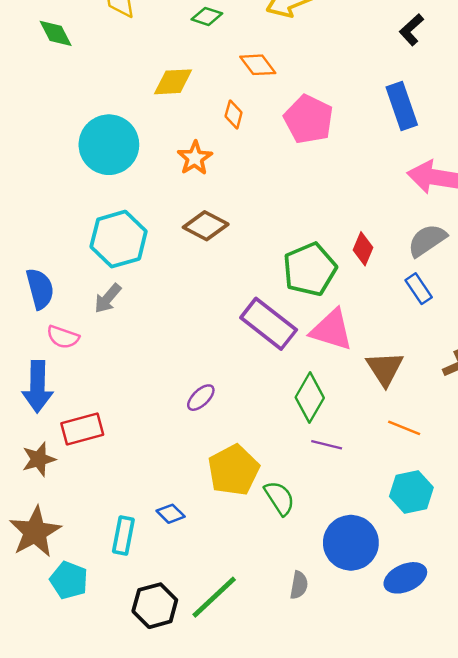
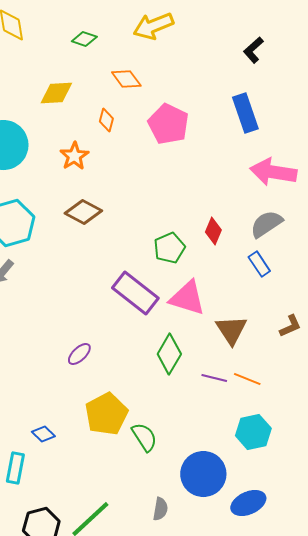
green pentagon: (310, 269) -> (169, 248), size x0.7
purple line: (327, 445) -> (214, 378), moved
blue diamond: (171, 514) -> (43, 434), moved

